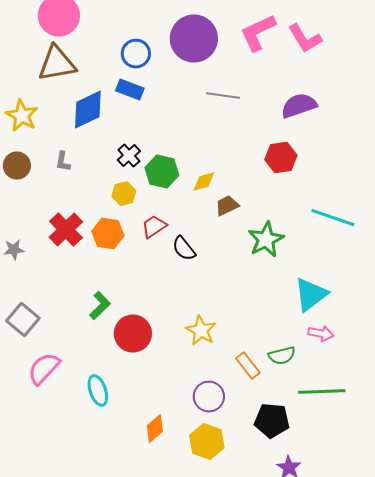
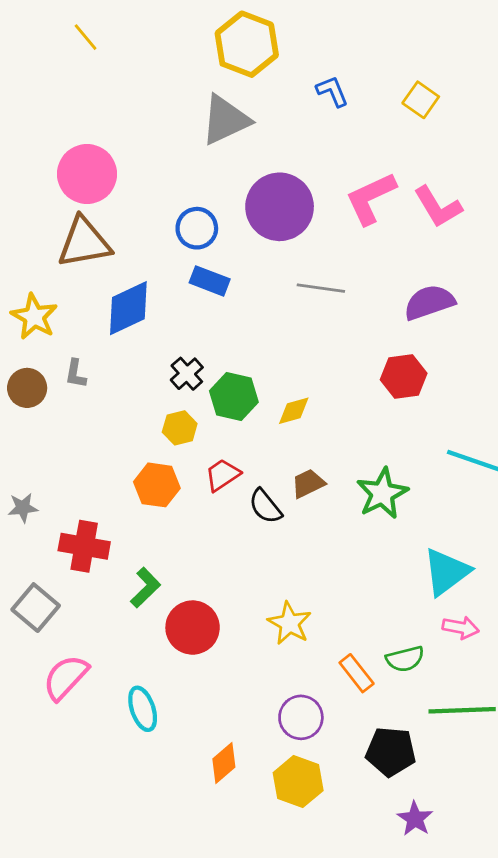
blue rectangle: (130, 90) -> (210, 281), moved
gray L-shape: (63, 162) -> (76, 374), moved
brown trapezoid: (227, 206) -> (308, 483), moved
red cross: (66, 230) -> (84, 546), moved, turned -36

